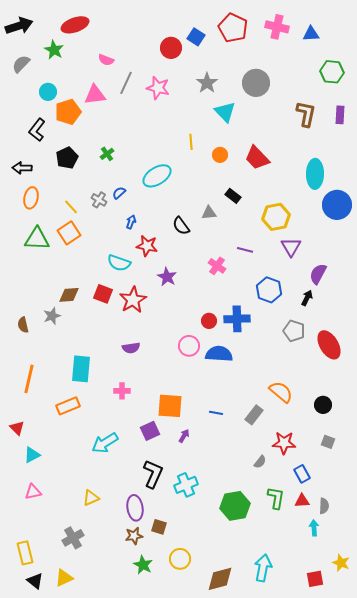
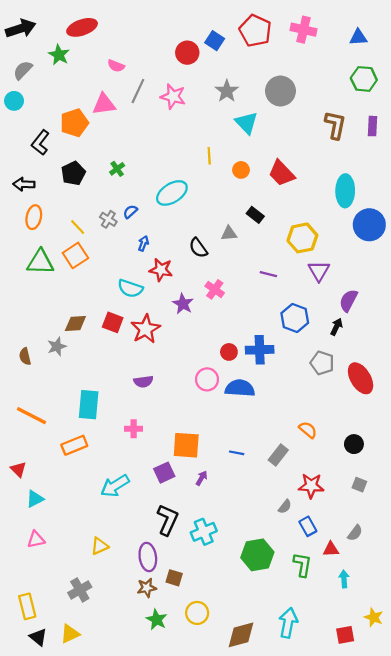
blue triangle: (311, 34) -> (358, 37), moved
cyan circle: (48, 92) -> (14, 101), moved
pink cross: (217, 266) -> (215, 289), moved
orange line: (29, 379) -> (32, 416), turned -76
orange semicircle: (281, 392) -> (308, 430), size x0.7
blue rectangle: (302, 474) -> (308, 526), moved
green L-shape: (276, 498) -> (302, 565), moved
gray semicircle: (324, 506) -> (355, 533), moved, turned 35

